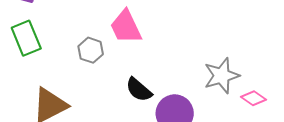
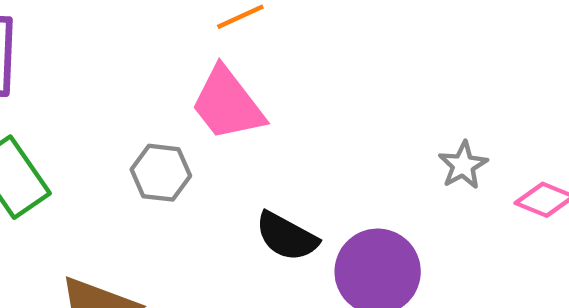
gray star: (222, 76) -> (463, 165), size x0.6

